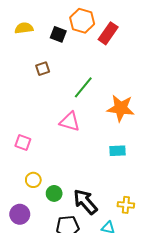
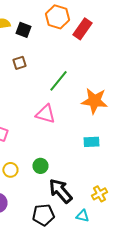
black square: (58, 34) -> (23, 30), moved
green circle: (54, 193) -> (40, 166), moved
yellow cross: (126, 205) -> (99, 194), turned -35

